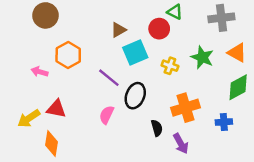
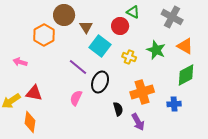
brown circle: (45, 15) -> (64, 15), moved
gray cross: (221, 18) -> (172, 17), turned 35
brown triangle: (118, 30) -> (86, 27), turned -32
cyan square: (135, 53) -> (100, 46), turned -30
orange hexagon: (68, 55) -> (44, 35), moved

